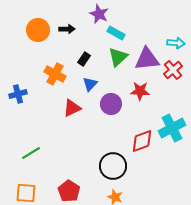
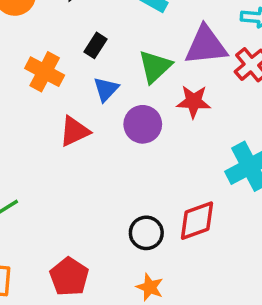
green triangle: (118, 57) -> (155, 66), moved
red diamond: (142, 141) -> (197, 221), moved
black circle: (113, 166) -> (146, 233), size x0.7

